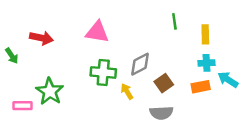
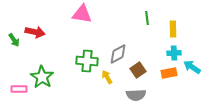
pink triangle: (97, 32) -> (82, 14), moved
green arrow: (12, 56) -> (14, 40), moved

